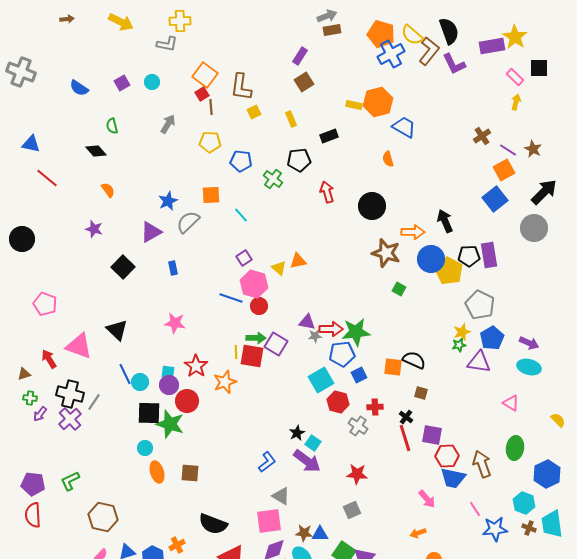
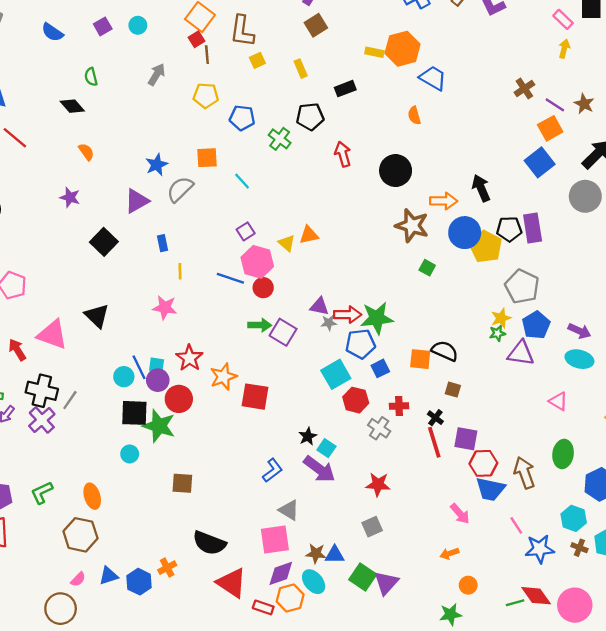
yellow line: (236, 352) -> (180, 271), moved
red square: (252, 356) -> (255, 397), moved
blue line: (125, 374) -> (139, 367), moved
orange ellipse: (157, 472) -> (92, 496), moved

